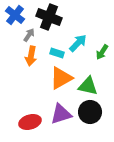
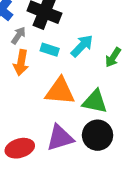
cyan rectangle: (57, 53) -> (50, 50), moved
orange triangle: (61, 78) -> (60, 91), turned 35

